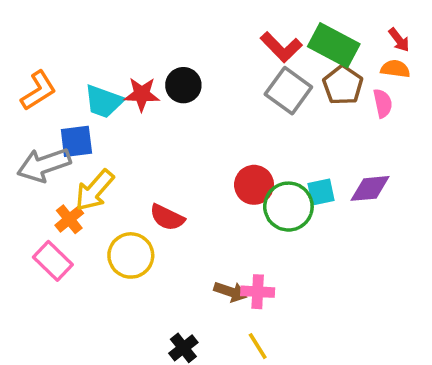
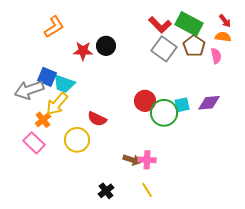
orange L-shape: (38, 91) -> (54, 27), moved
cyan trapezoid: (104, 101) -> (64, 84), moved
blue square: (76, 141) -> (47, 77), turned 30

